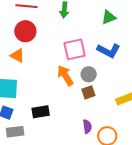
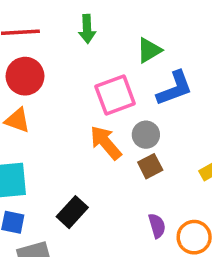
green triangle: (109, 17) -> (149, 50), moved
blue L-shape: (109, 51) -> (175, 88), turned -40
black rectangle: (41, 112) -> (72, 212), turned -30

